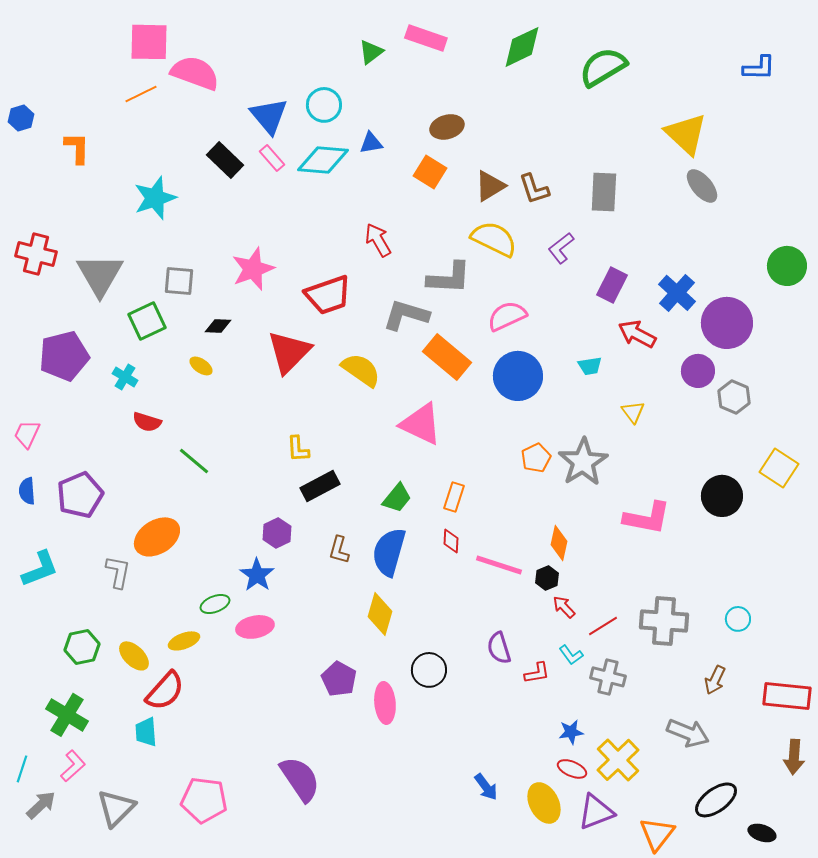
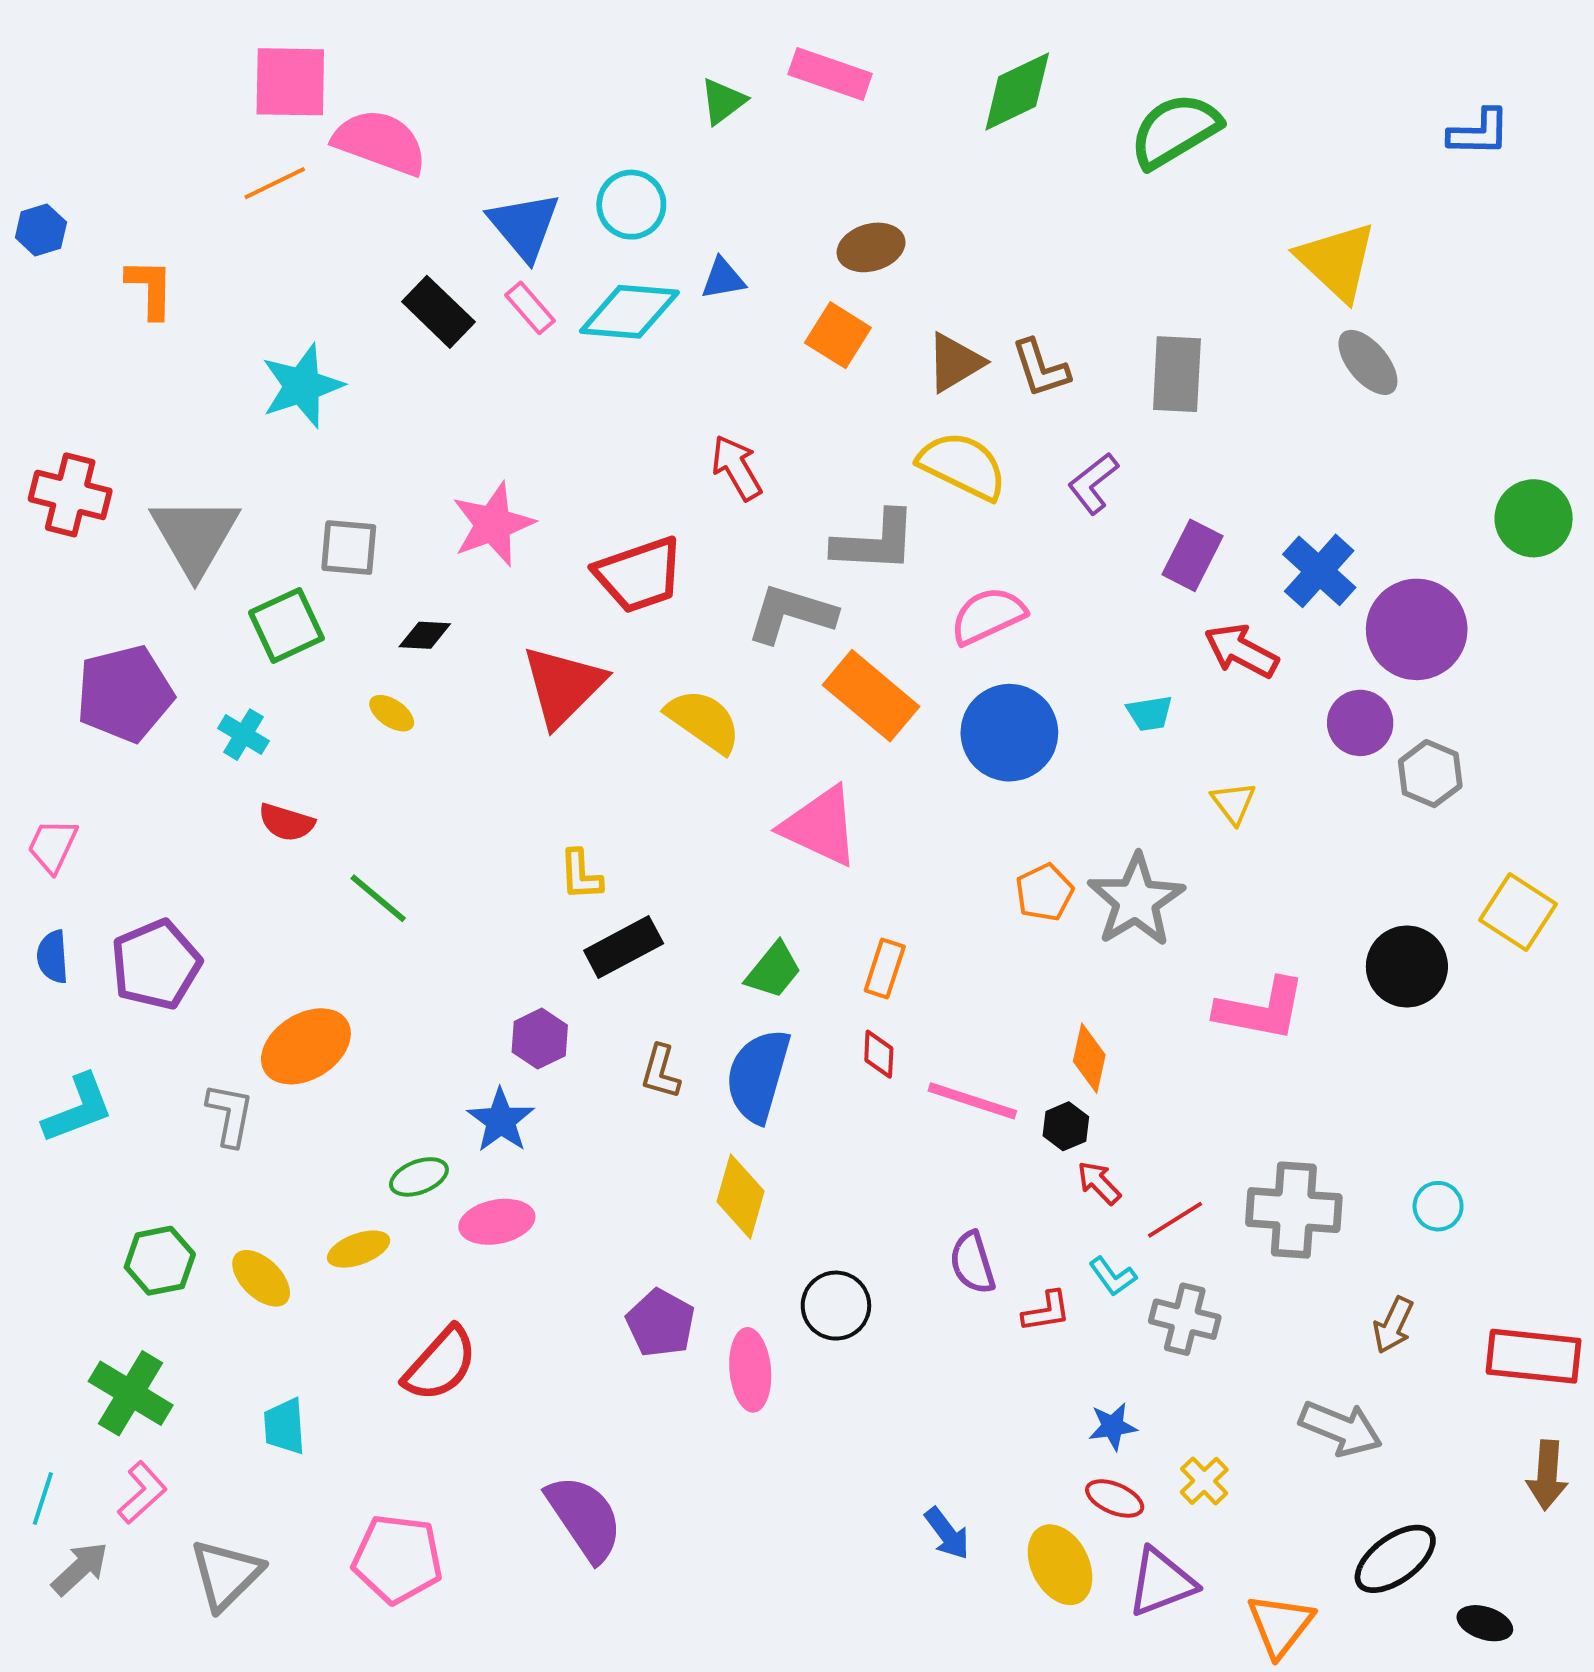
red semicircle: (165, 691) -> (440, 1364), moved
yellow cross: (618, 760) -> (1204, 1481), size x0.6

